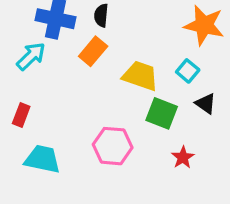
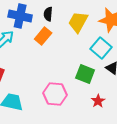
cyan square: (188, 71) -> (101, 48), size x1.5
yellow trapezoid: (140, 76) -> (78, 22), moved, turned -80

